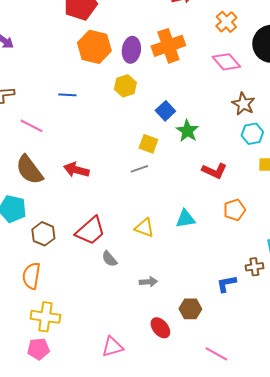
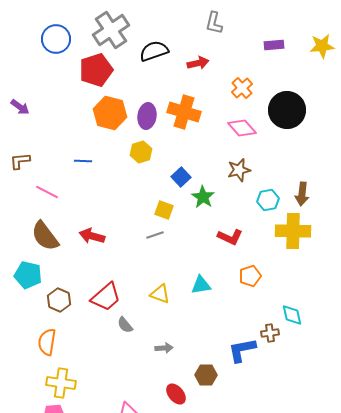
orange cross: (168, 46) -> (184, 112), turned 36
brown star: (243, 104) -> (239, 170), moved, turned 30
blue L-shape: (226, 284) -> (242, 350), size x1.4

